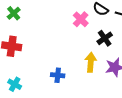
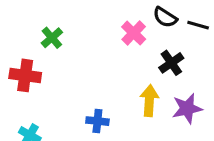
green cross: (14, 13) -> (52, 38), moved

